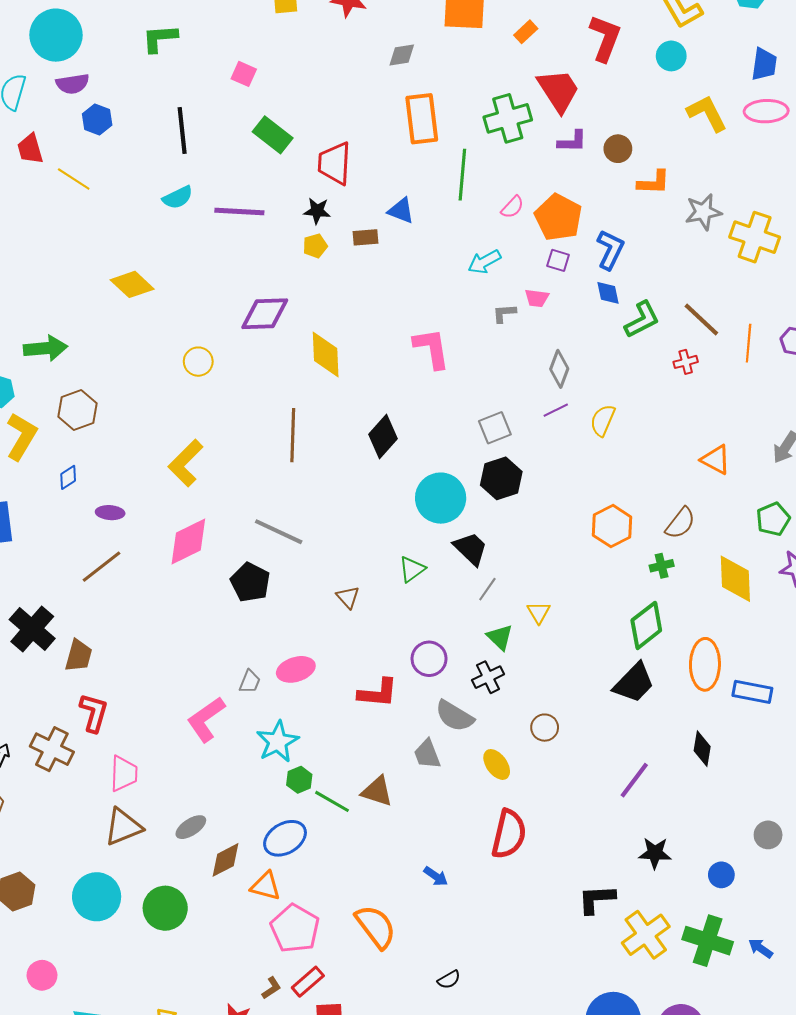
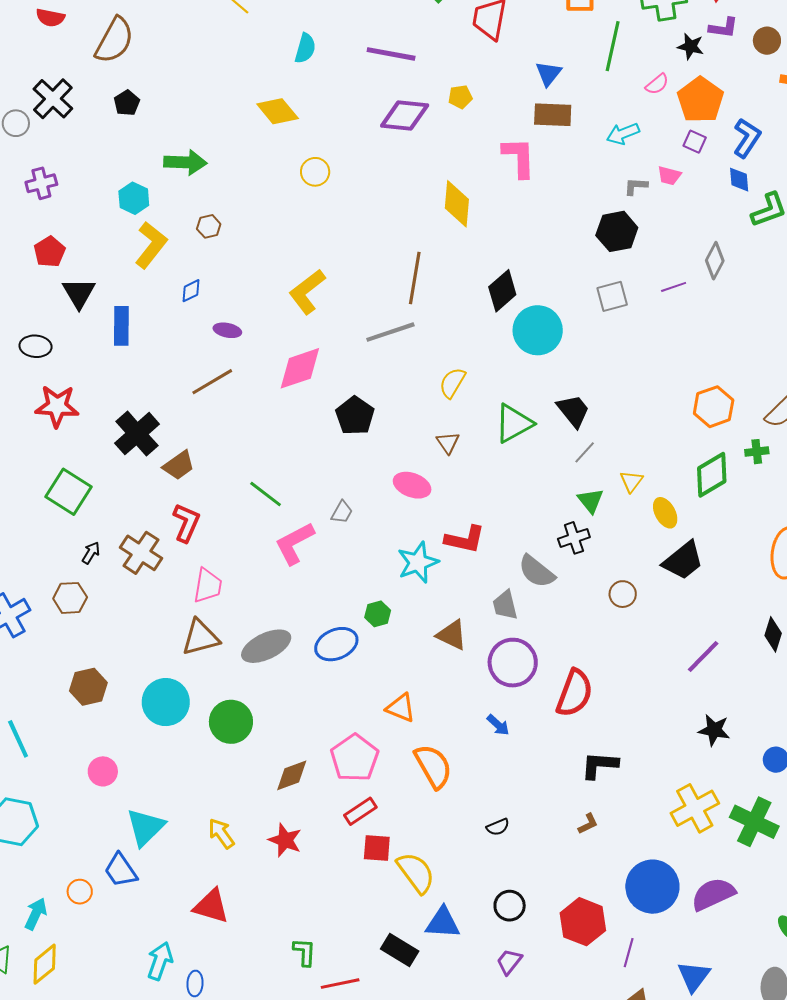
cyan semicircle: (178, 197) -> (305, 48), moved, turned -56
black star: (317, 211) -> (691, 46), moved
blue triangle: (401, 211) -> (548, 73), turned 40
brown rectangle: (366, 237) -> (553, 115), moved, size x1.5
purple diamond: (265, 314) -> (405, 116), moved
pink L-shape: (432, 348) -> (519, 157), moved
yellow circle: (198, 362) -> (315, 172), moved
gray diamond: (559, 369) -> (715, 261), moved
brown hexagon: (78, 410) -> (209, 226), size x0.6
yellow semicircle: (603, 420) -> (452, 383), moved
black hexagon: (501, 478) -> (617, 231), moved
cyan circle: (441, 498) -> (538, 330), moved
gray line: (279, 532) -> (390, 332), moved, turned -51
green triangle: (412, 569) -> (514, 423), size x1.5
green diamond: (646, 625) -> (712, 475), moved
brown trapezoid: (79, 656) -> (179, 465), turned 32
purple circle: (429, 659) -> (513, 663), moved, size x1.4
pink ellipse: (296, 669) -> (412, 485), moved, turned 30
black trapezoid: (634, 683) -> (683, 561), moved
cyan star: (278, 742) -> (418, 562), moved
yellow ellipse: (497, 764) -> (665, 513), moved
green line: (332, 801) -> (266, 494), moved
gray ellipse: (191, 827) -> (266, 646), size x1.6
blue ellipse: (285, 838) -> (336, 644), moved
brown diamond: (225, 860) -> (292, 775), moved
orange triangle: (266, 886) -> (401, 708), moved
black L-shape: (596, 899) -> (599, 765), moved
brown L-shape: (271, 988) -> (588, 824), moved

